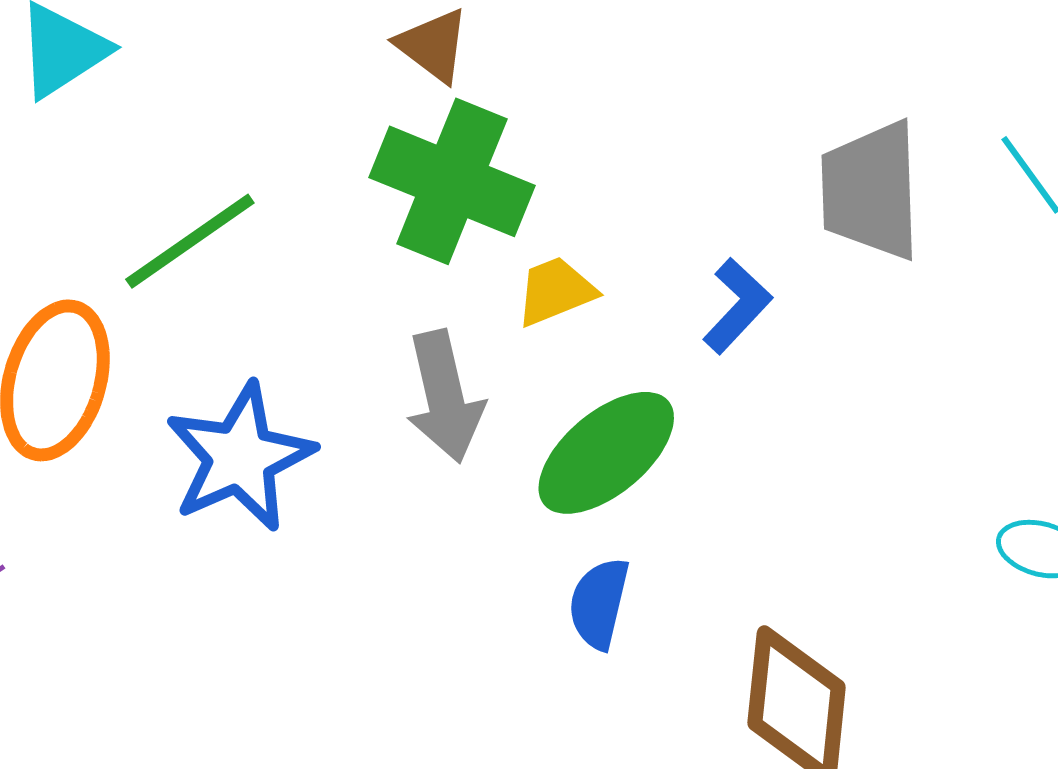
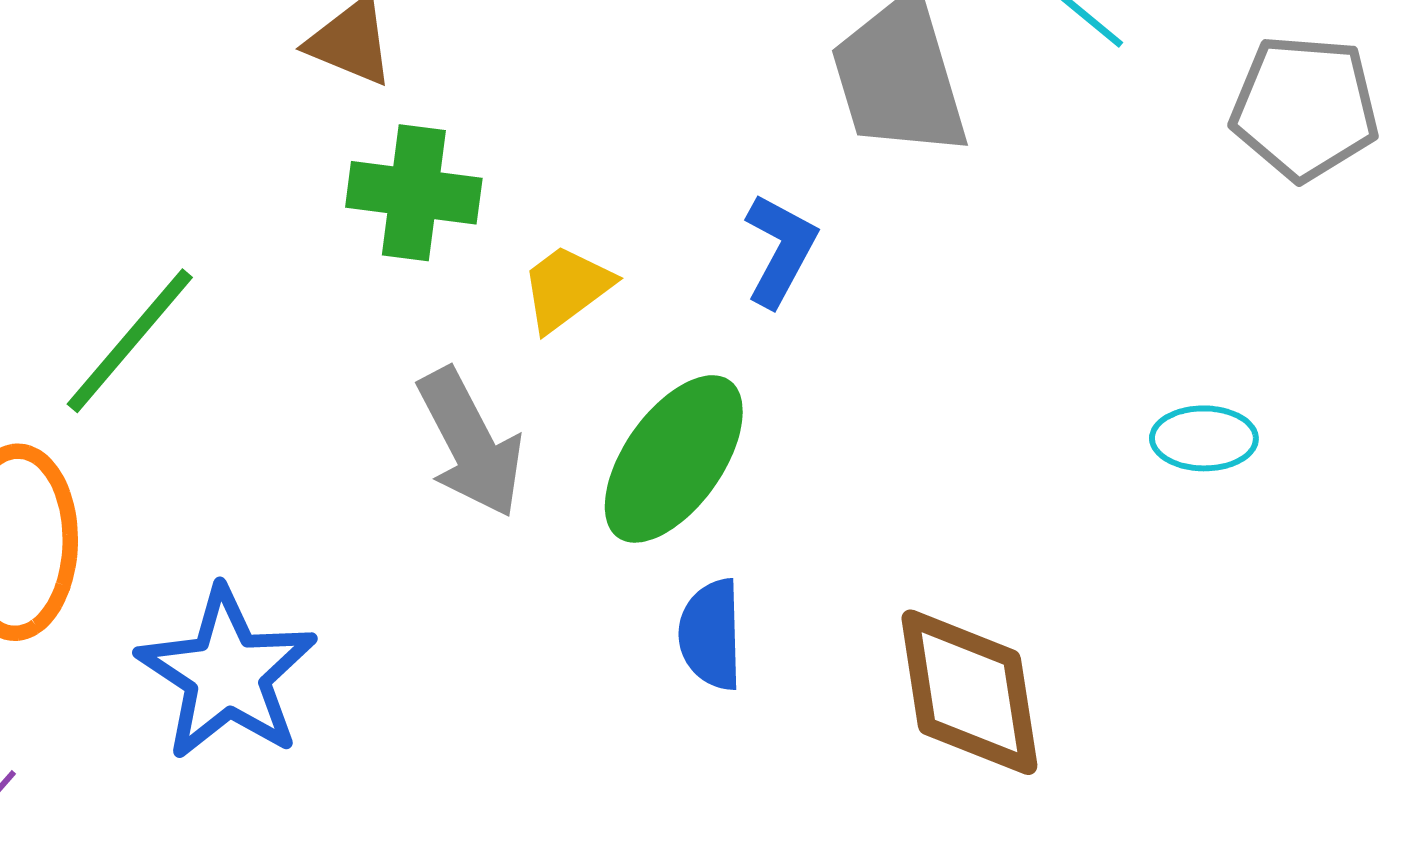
green cross: (452, 181) -> (414, 193), size x0.7
blue star: (240, 457) -> (227, 674), moved

